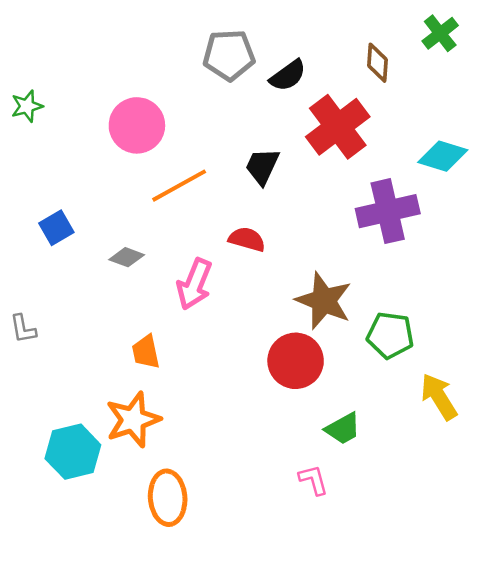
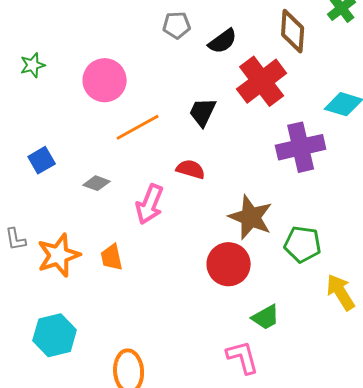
gray pentagon: (229, 55) -> (177, 25), size x0.7
brown diamond: (377, 63) -> (293, 31), size x1.4
green star: (27, 106) -> (33, 65), moved
orange star: (133, 420) -> (59, 255), moved
pink L-shape: (313, 480) -> (243, 357), size x1.4

